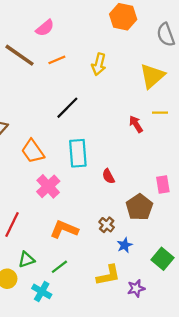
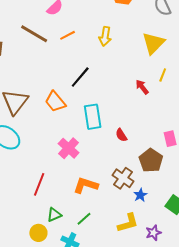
yellow line: (160, 113) -> (163, 75), turned -64
orange trapezoid: (33, 151) -> (55, 102), moved
brown cross: (107, 225) -> (123, 178), size x1.5

